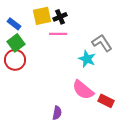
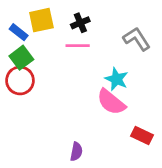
yellow square: (42, 16) -> (41, 20), moved
gray L-shape: (102, 43) -> (137, 39), moved
pink semicircle: (83, 90) -> (111, 102), moved

